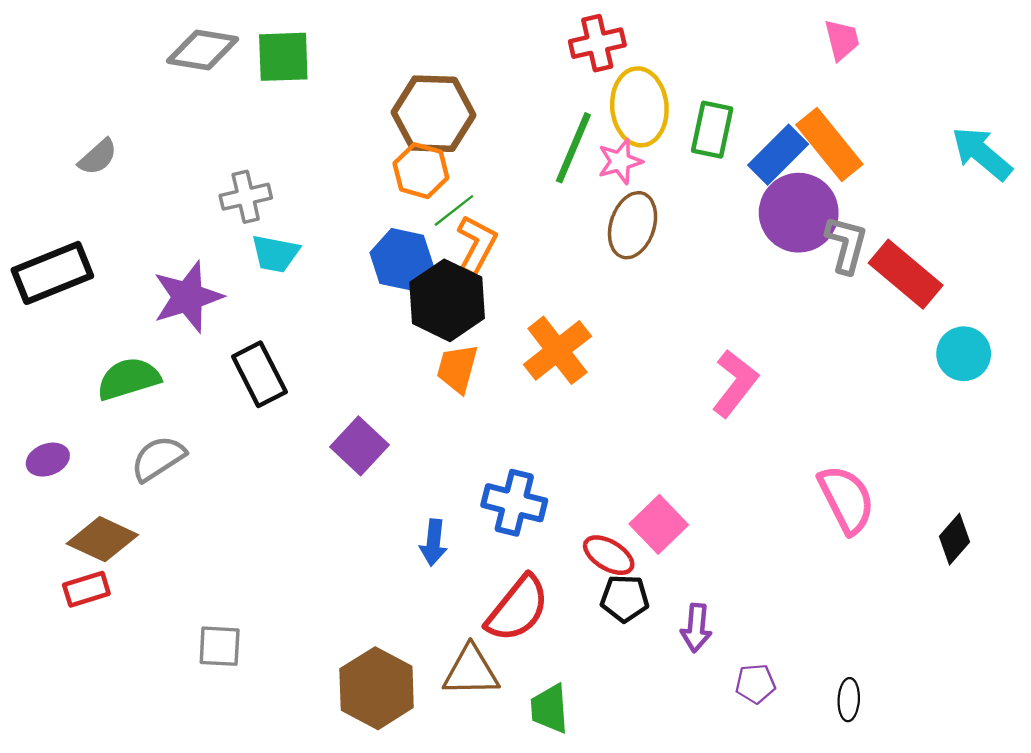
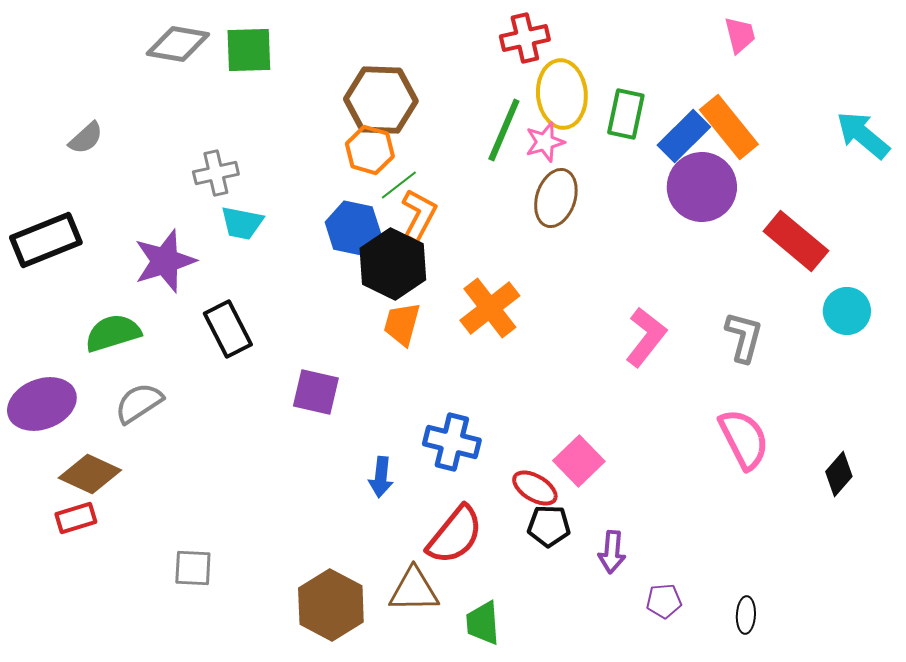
gray L-shape: (846, 245) -> (744, 337), moved
purple square: (360, 446) -> (316, 392), turned -30
purple ellipse: (48, 460) -> (42, 404), size x1.8

